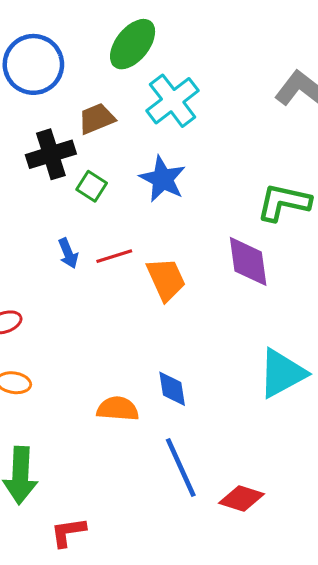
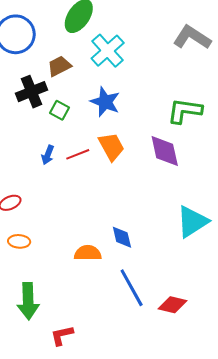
blue arrow: (68, 253) -> (48, 155), turned 48
orange trapezoid: (166, 279) -> (111, 147), moved

